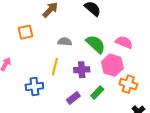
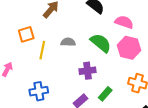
pink semicircle: (124, 42) -> (124, 22), moved
pink hexagon: (112, 65) -> (129, 48), moved
yellow line: (55, 67) -> (42, 50), moved

